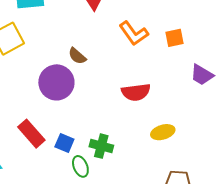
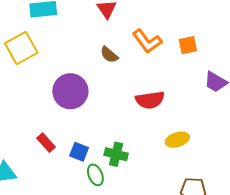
brown semicircle: (77, 56) -> (109, 55), moved
red rectangle: (31, 134) -> (46, 143), size x0.7

